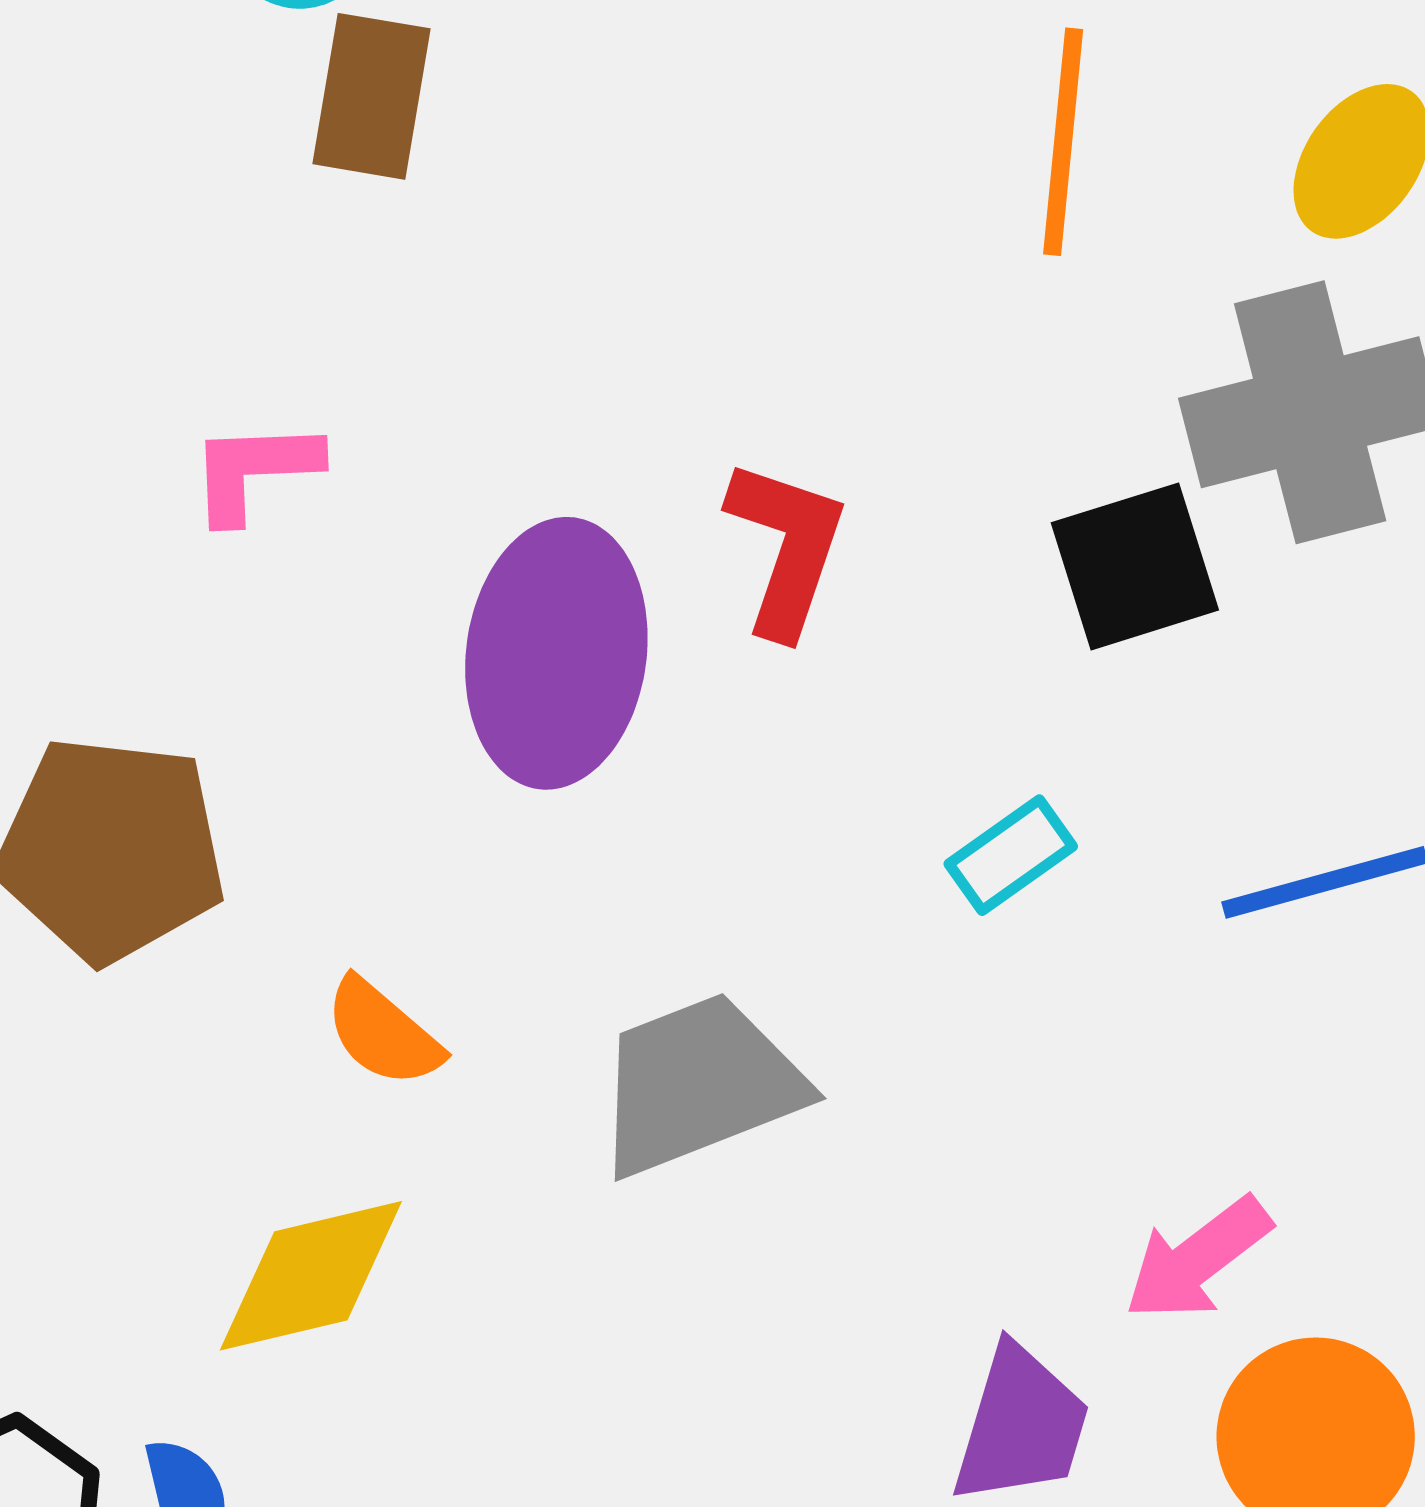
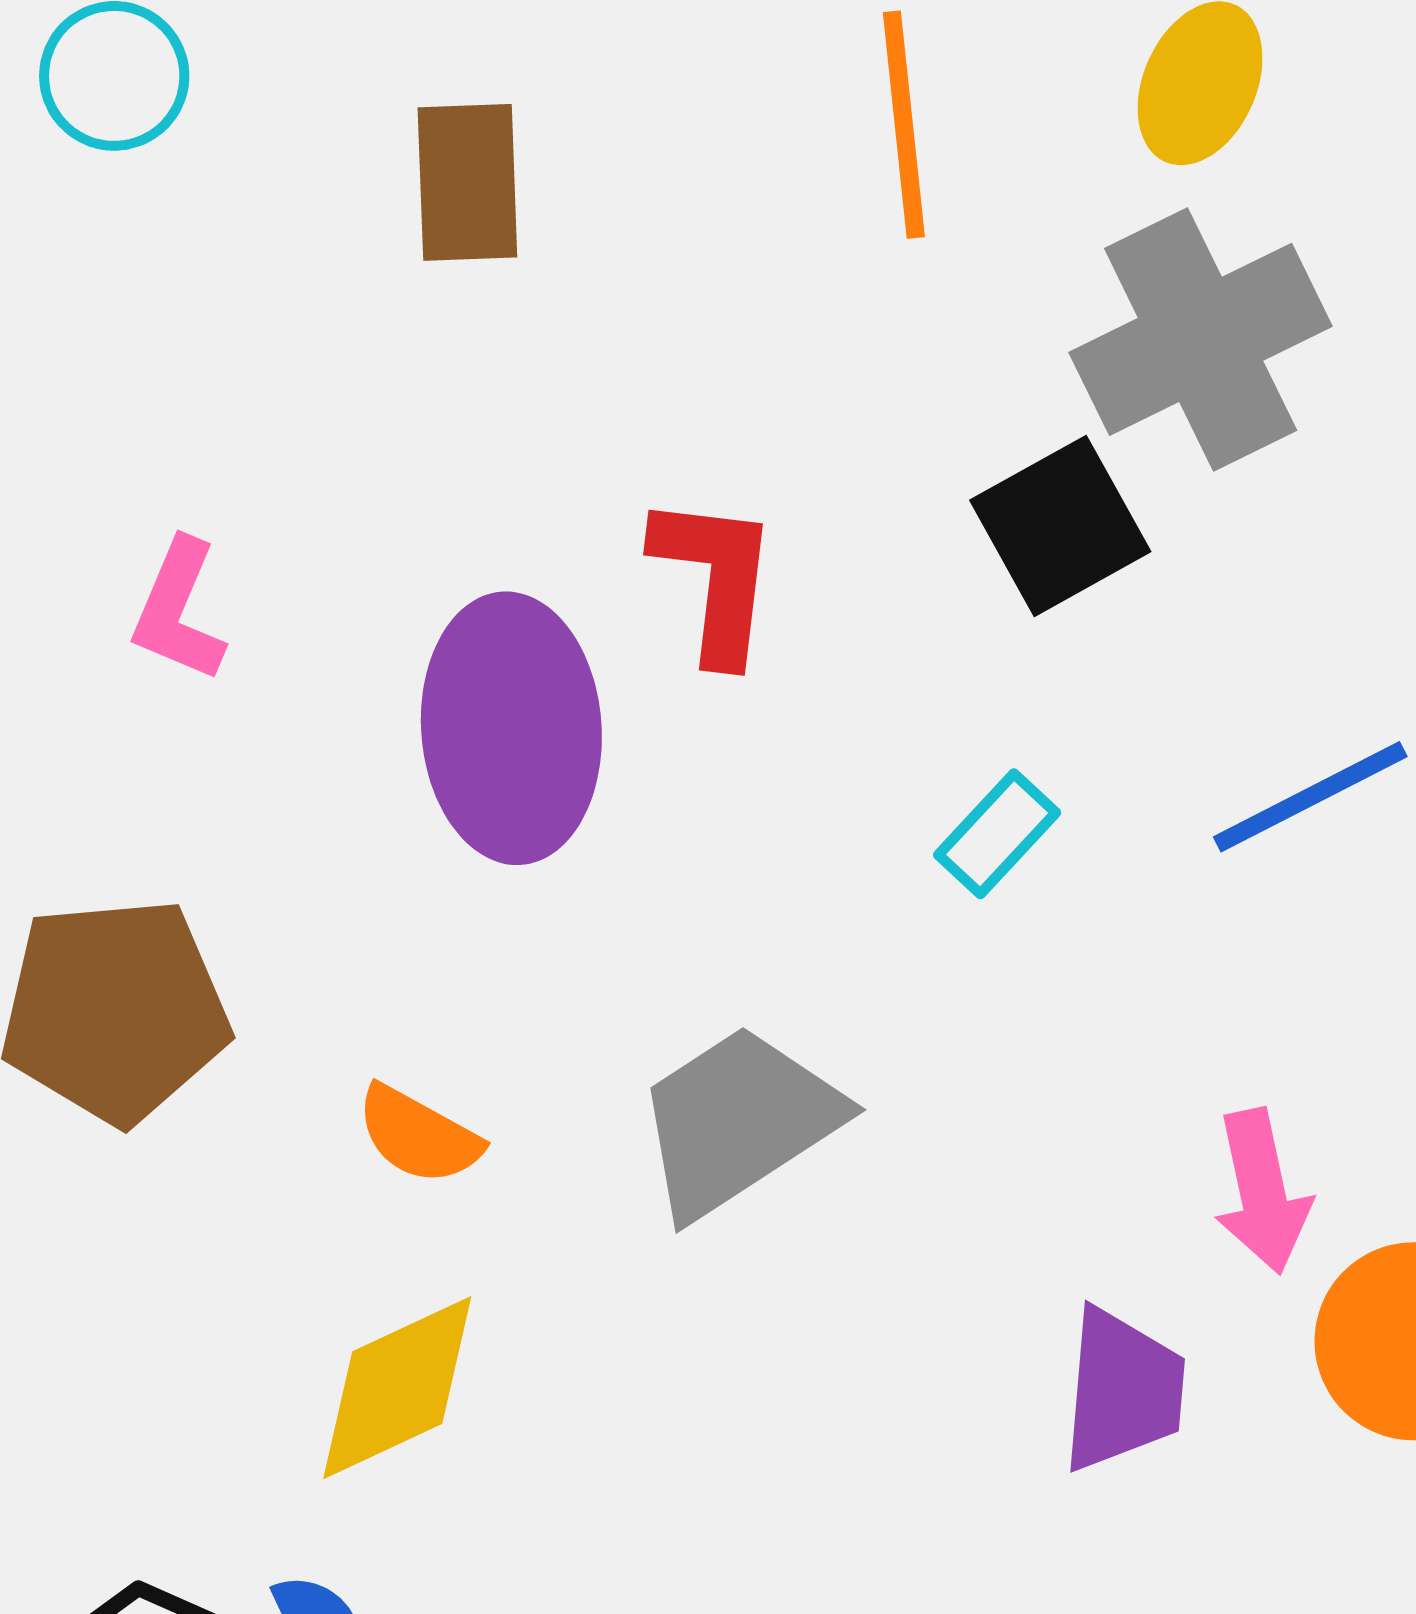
brown rectangle: (371, 96) -> (467, 182), moved
pink L-shape: (254, 470) -> (179, 610), turned -53
pink arrow: (1198, 1259) -> (1262, 1191), turned -53

